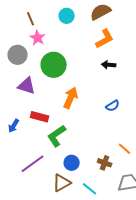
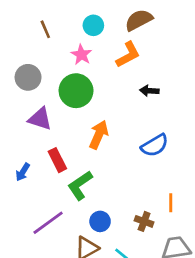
pink star: (38, 38) -> (81, 55), moved
orange L-shape: (105, 39) -> (128, 55), moved
blue semicircle: (113, 106) -> (155, 145), size x1.5
red rectangle: (40, 117) -> (57, 160), turned 48
orange line: (125, 149) -> (171, 203), turned 48

